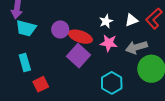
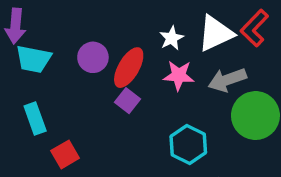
white triangle: (131, 20) -> (216, 33), size x1.6
red ellipse: (80, 37) -> (129, 68), turned -75
purple square: (78, 56) -> (128, 101), size x0.6

